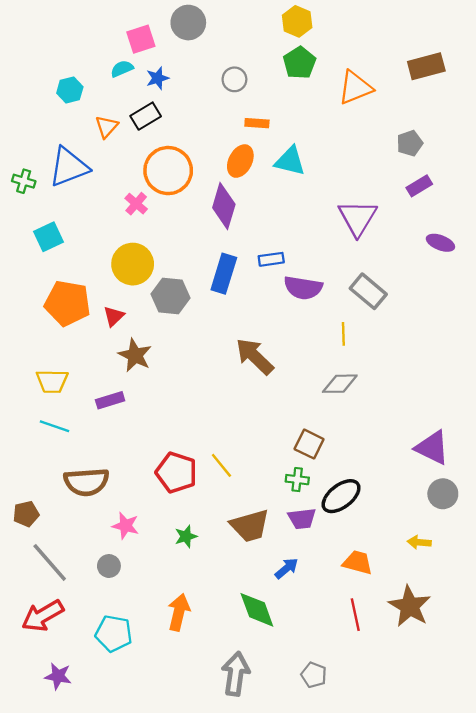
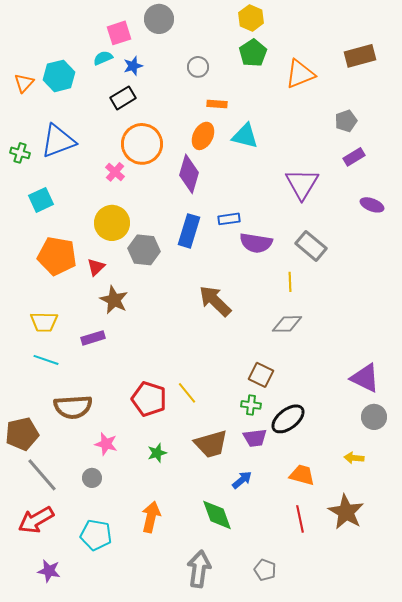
cyan hexagon: (70, 90) -> (59, 76), size x1.4
orange triangle: (107, 127) -> (24, 83), moved
brown pentagon: (26, 514) -> (22, 434), size x1.5

